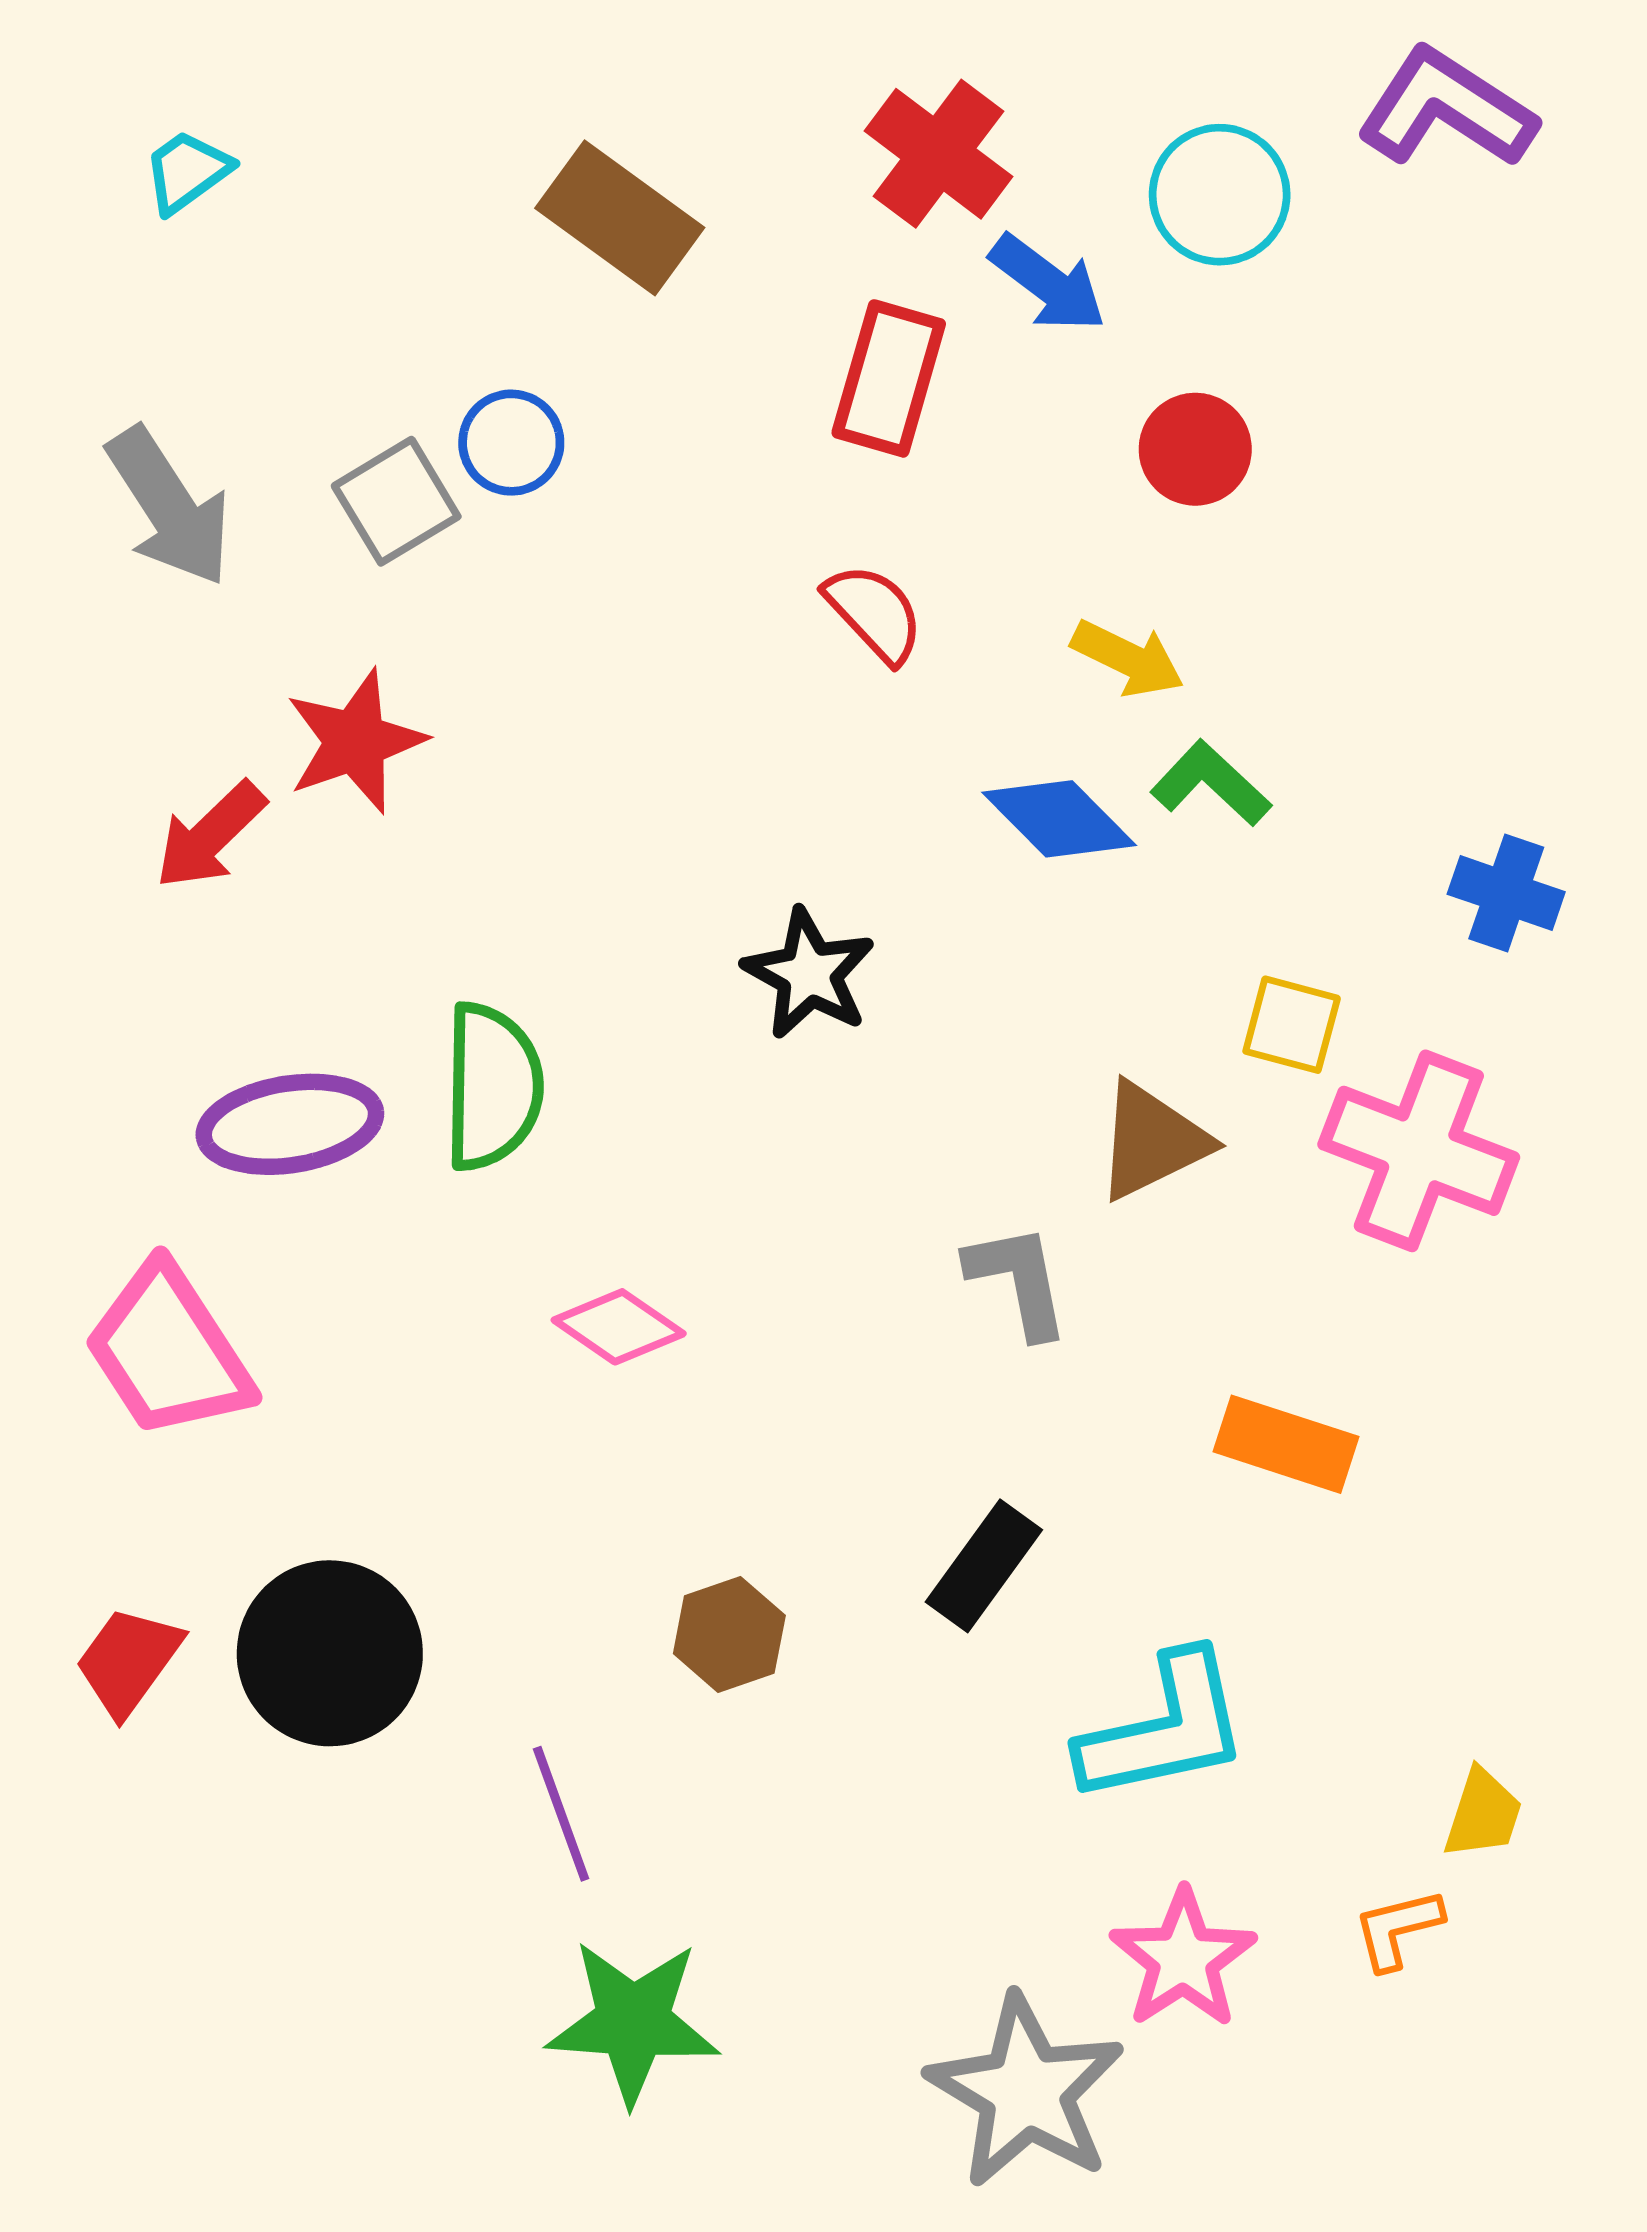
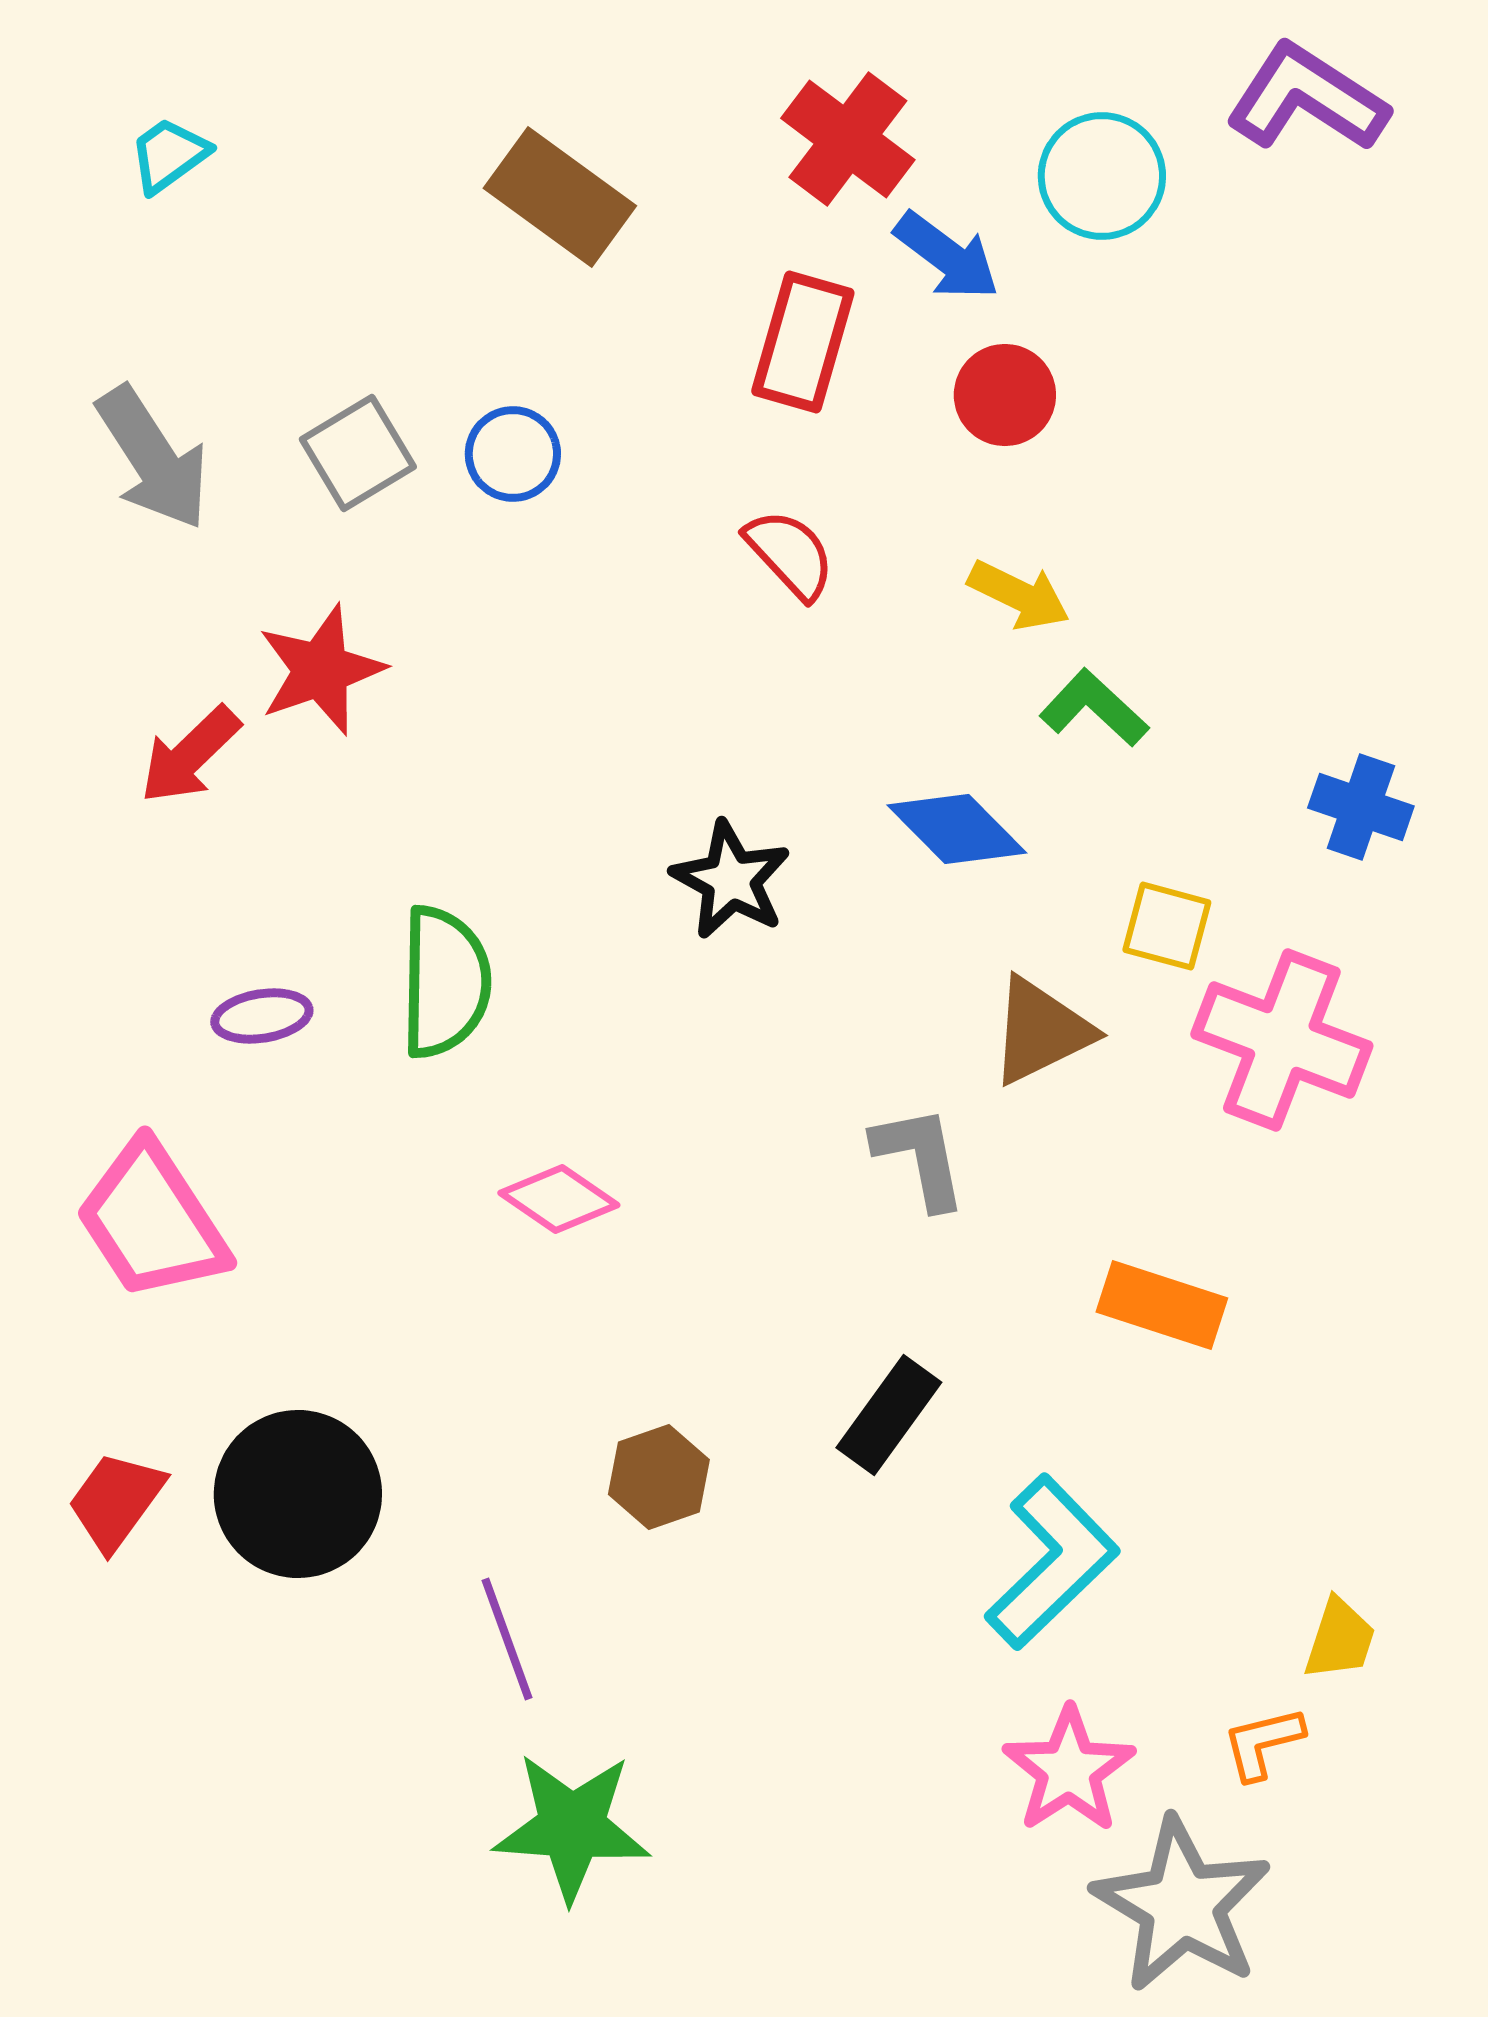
blue circle: (511, 443) -> (513, 454), moved
red circle: (1195, 449) -> (1005, 395), moved
blue diamond: (1059, 819) -> (957, 829), moved
purple ellipse: (290, 1124) -> (262, 1016), size x0.6
cyan L-shape: (1164, 1729) -> (1052, 1562), turned -32
gray star: (1026, 2092) -> (1182, 1905), moved

